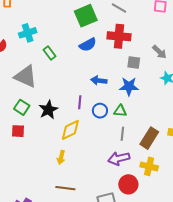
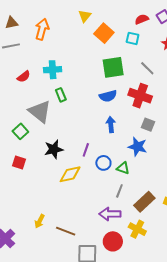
green rectangle: (50, 53) -> (61, 95), moved
blue arrow: (99, 80) -> (111, 125), moved, turned 63
green square: (22, 107) -> (20, 131), moved
yellow arrow: (61, 157) -> (40, 221), moved
brown line: (65, 188) -> (66, 231), moved

